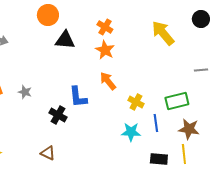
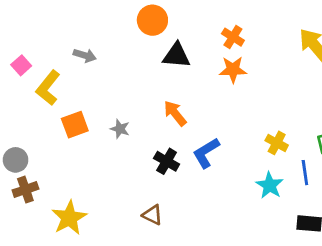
orange star: (105, 50) -> (233, 70), turned -30
orange arrow: (108, 81) -> (175, 113), moved
blue L-shape: (78, 97) -> (206, 153), moved, turned 65
cyan star: (131, 132) -> (270, 185), turned 30

